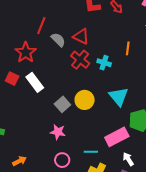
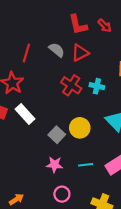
red triangle: (81, 36) -> (80, 53), moved, turned -48
gray semicircle: (58, 40) -> (57, 50), moved
cyan line: (91, 152) -> (86, 165), moved

